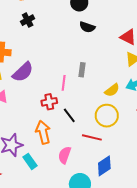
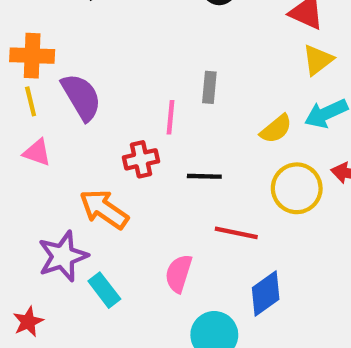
purple semicircle: (23, 72) -> (81, 97), turned -75
black line: (69, 115) -> (204, 176), moved, turned -49
yellow circle: (107, 116) -> (297, 188), moved
orange arrow: (43, 132) -> (104, 209), moved, turned -40

